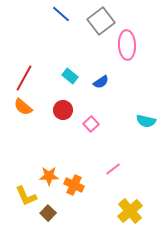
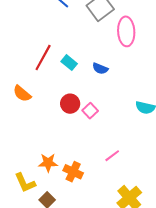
red line: (24, 78) -> (43, 58), moved
blue semicircle: (101, 82) -> (100, 69), turned 56
red circle: (63, 110) -> (70, 104), moved

